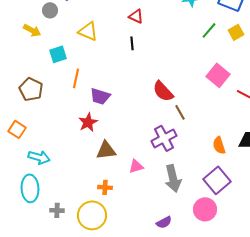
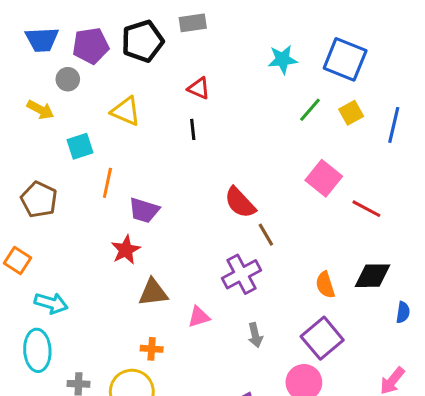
gray arrow: (173, 178) -> (255, 335), size x0.6

